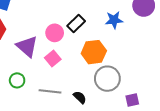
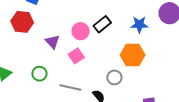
purple triangle: (27, 46) -> (52, 42), size x0.7
orange hexagon: (94, 52) -> (133, 55), moved
gray circle: (107, 79) -> (114, 77), moved, size x0.6

